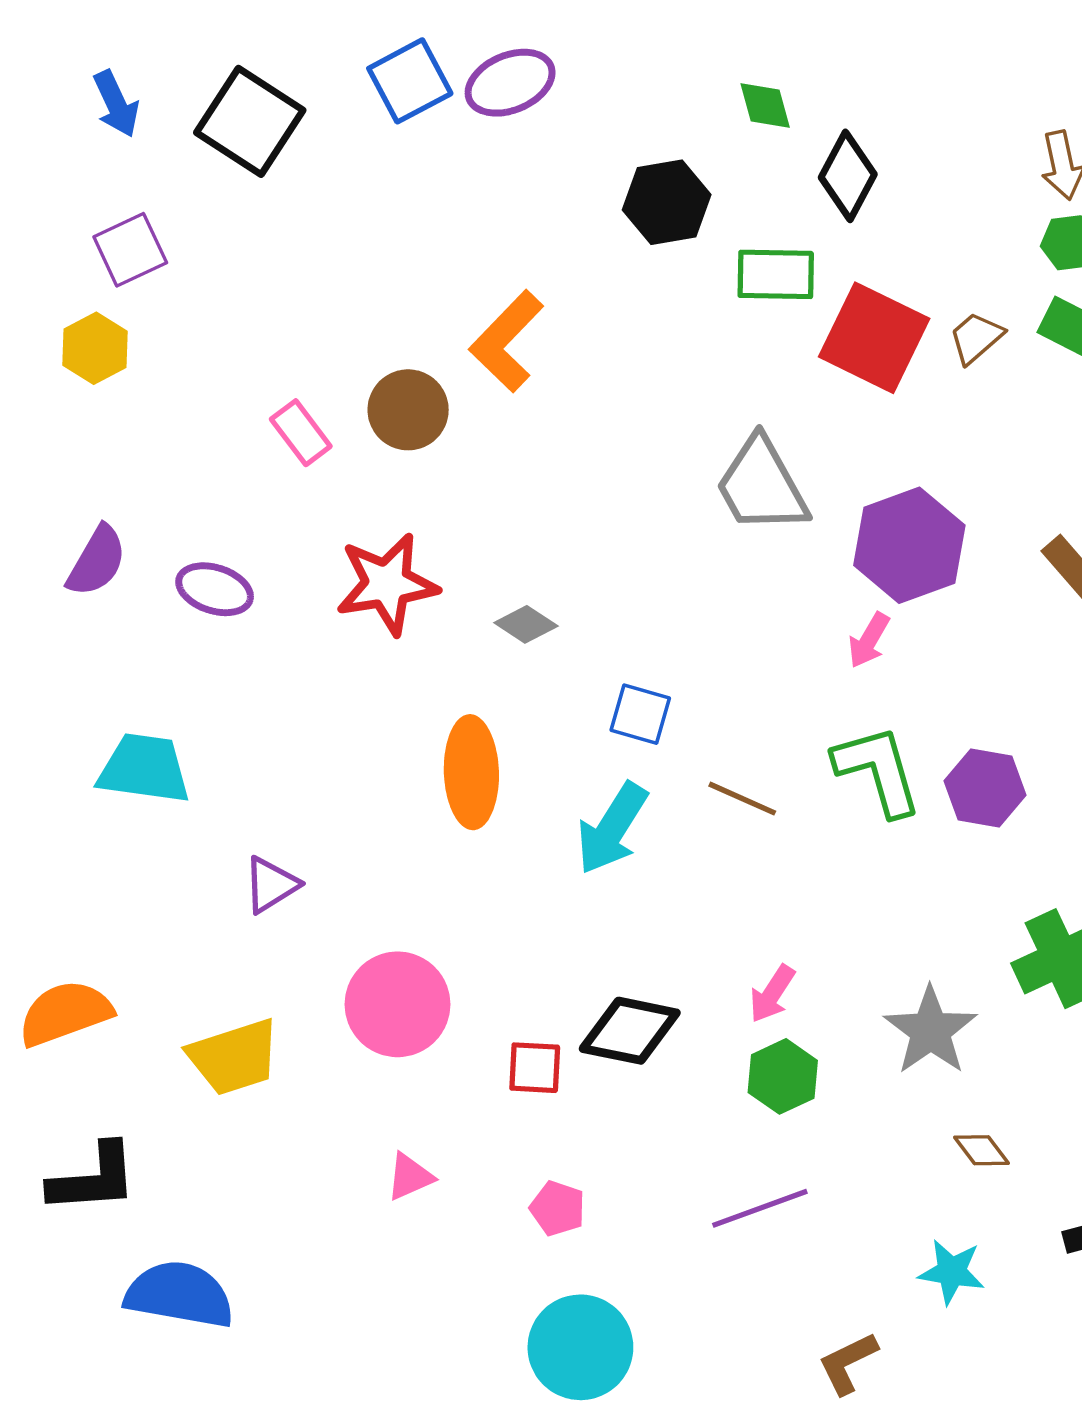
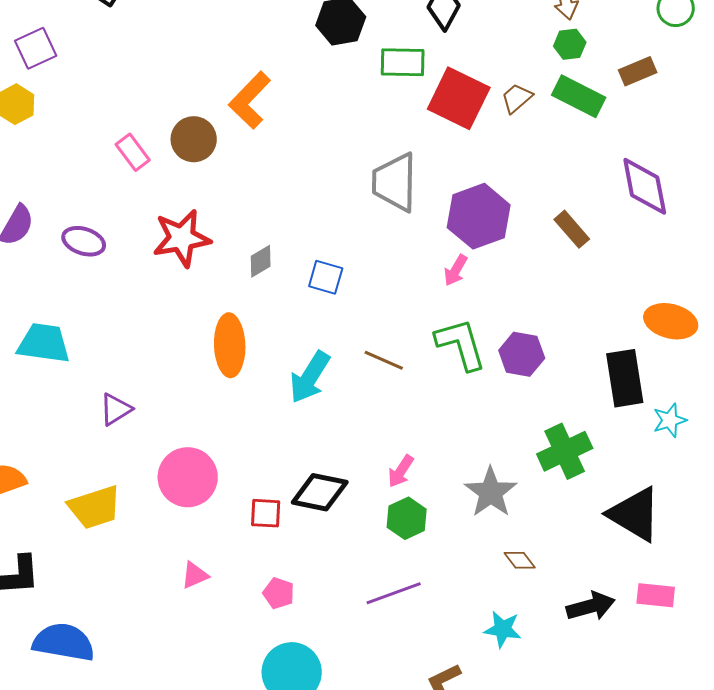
gray trapezoid: (762, 485) -> (395, 182), turned 30
gray diamond: (526, 624) -> (261, 261), turned -64
blue square: (640, 714) -> (326, 277), moved

